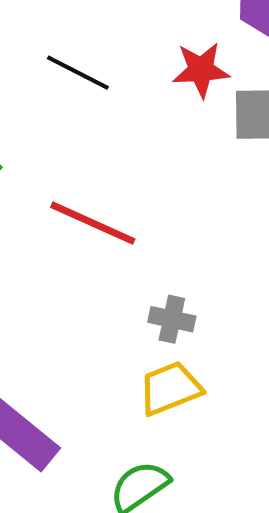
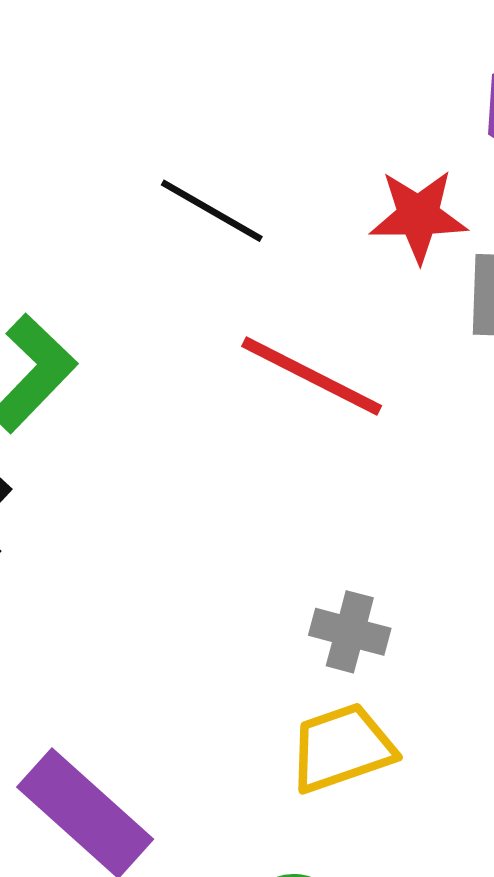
red line: (93, 223) -> (312, 376), moved

